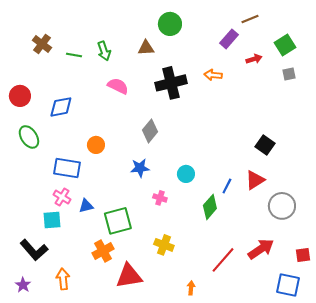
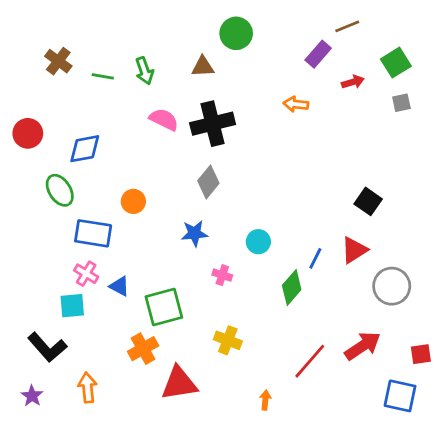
black cross: (171, 83) -> (213, 124), moved
green ellipse: (29, 137) -> (60, 190), moved
blue triangle: (86, 206) -> (119, 286), turned 42

